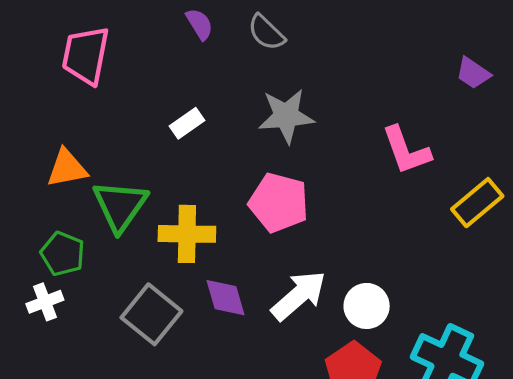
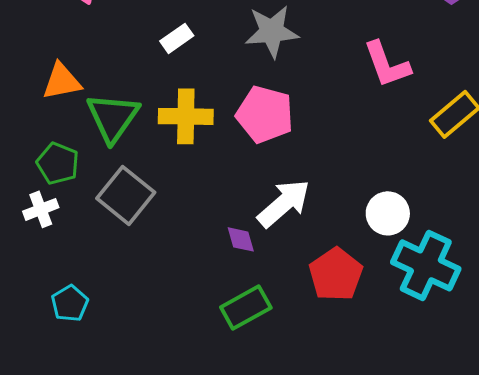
yellow cross: (187, 234) -> (186, 116), moved
purple diamond: (226, 298) -> (241, 239), moved, size x0.7
white circle: (367, 306) -> (388, 213), moved
gray square: (151, 314) -> (126, 195), moved

